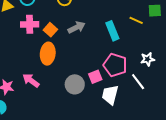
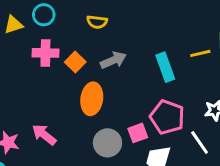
yellow line: (136, 20) -> (200, 53), turned -40
orange ellipse: (48, 54) -> (92, 99), moved

